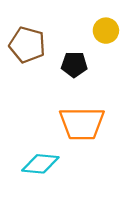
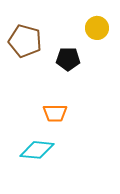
orange trapezoid: (82, 123) -> (55, 113), moved, size x0.6

